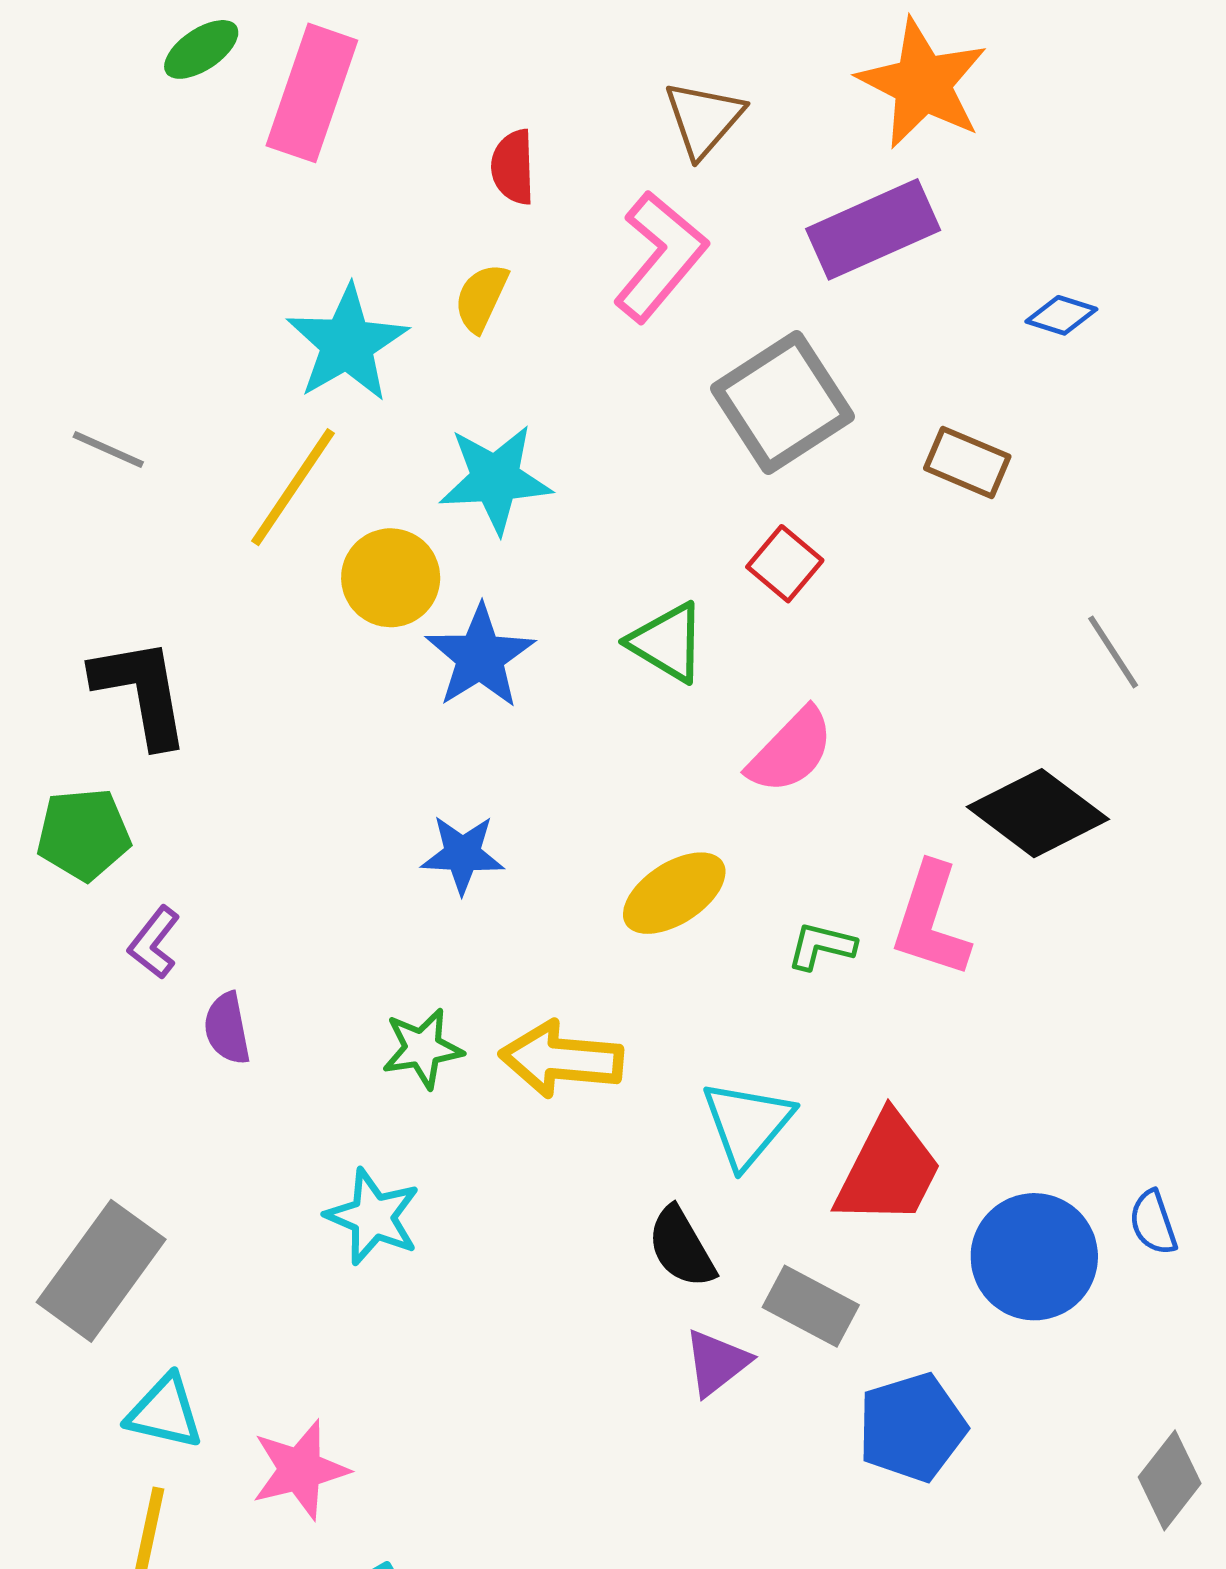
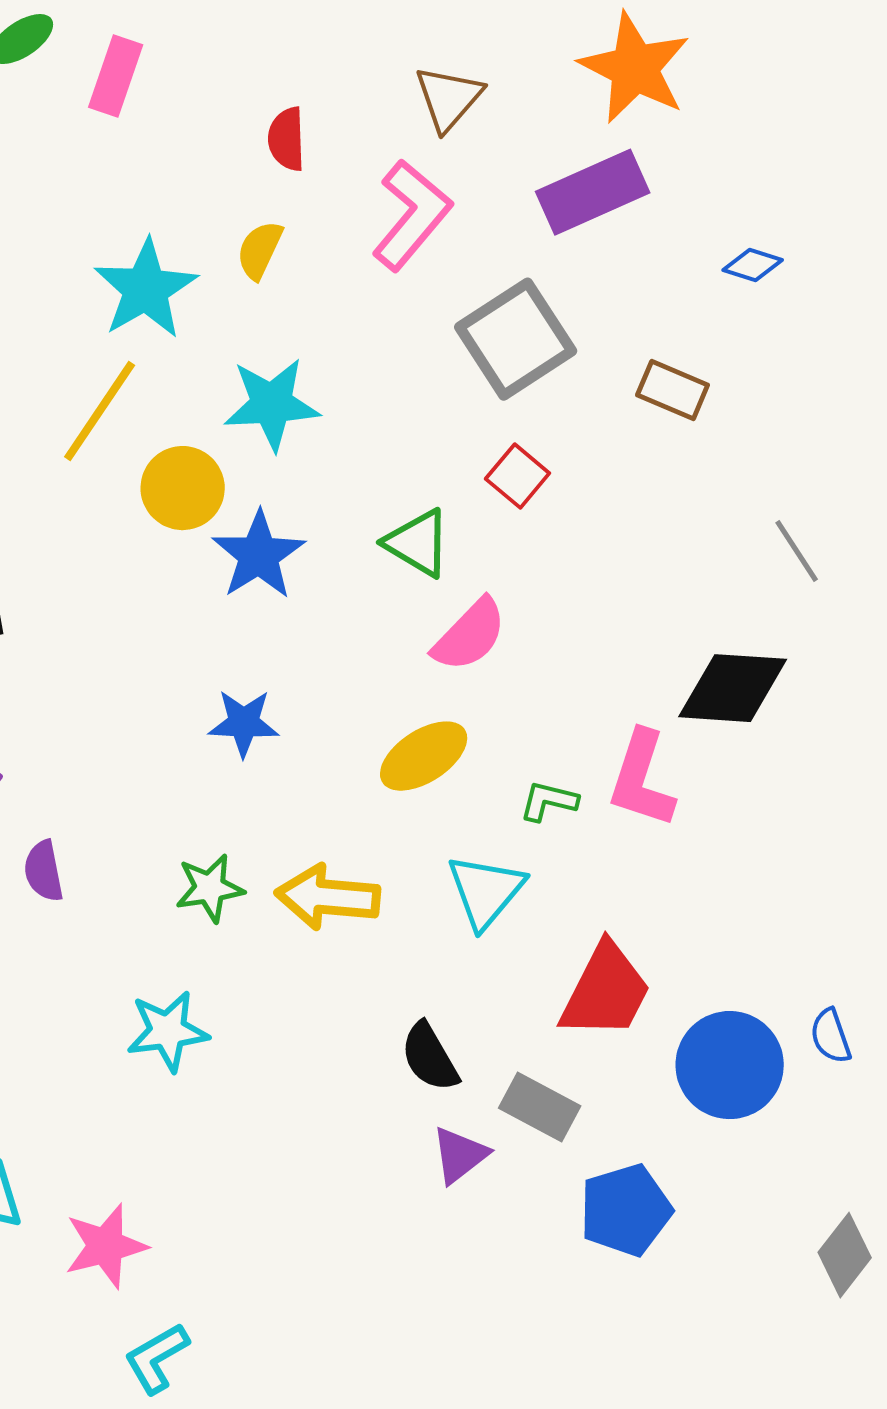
pink rectangle: (312, 93) -> (116, 76), size x0.7
pink semicircle: (791, 751) -> (470, 635), moved
black diamond: (1038, 813) -> (733, 688), turned -33
cyan triangle: (747, 1124) -> (486, 891), moved
cyan star: (373, 1217) -> (168, 1031), turned -30

